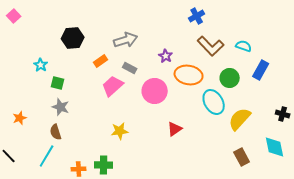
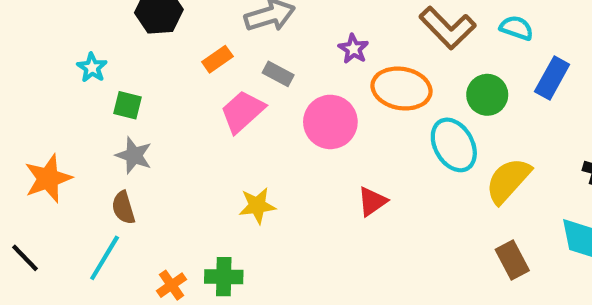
orange star: (20, 118) -> (48, 178), size x1.6
orange cross: (79, 169) -> (171, 285), turned -32

